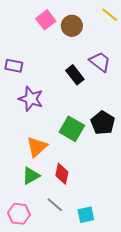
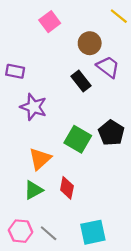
brown circle: (72, 26) -> (90, 43), moved
gray line: (55, 205) -> (49, 233), moved
cyan square: (86, 215) -> (93, 232), size x1.4

